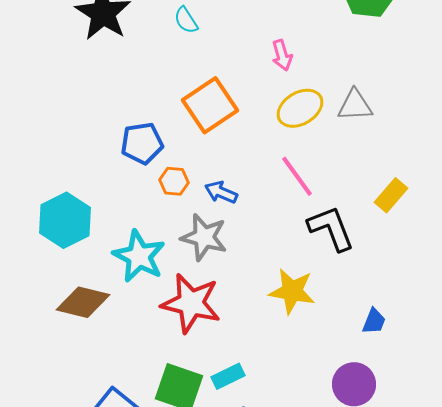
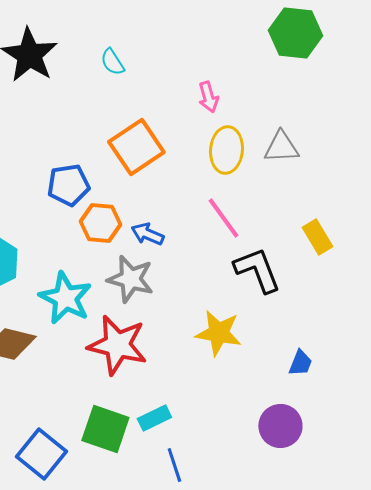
yellow ellipse: (300, 108) -> (226, 150), turned -54
orange hexagon: (174, 181) -> (100, 223), size x1.4
yellow rectangle: (391, 195) -> (317, 237), turned -72

